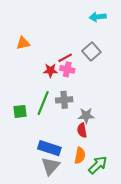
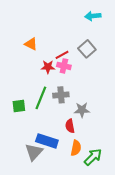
orange triangle: (23, 43) -> (31, 44), moved, turned 40
red semicircle: (82, 130) -> (70, 126), moved
gray triangle: (50, 166) -> (34, 152), moved

